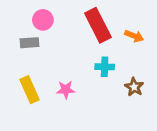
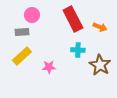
brown star: (134, 87) -> (100, 65), size x1.5
yellow rectangle: (30, 90) -> (22, 56), moved, turned 72

